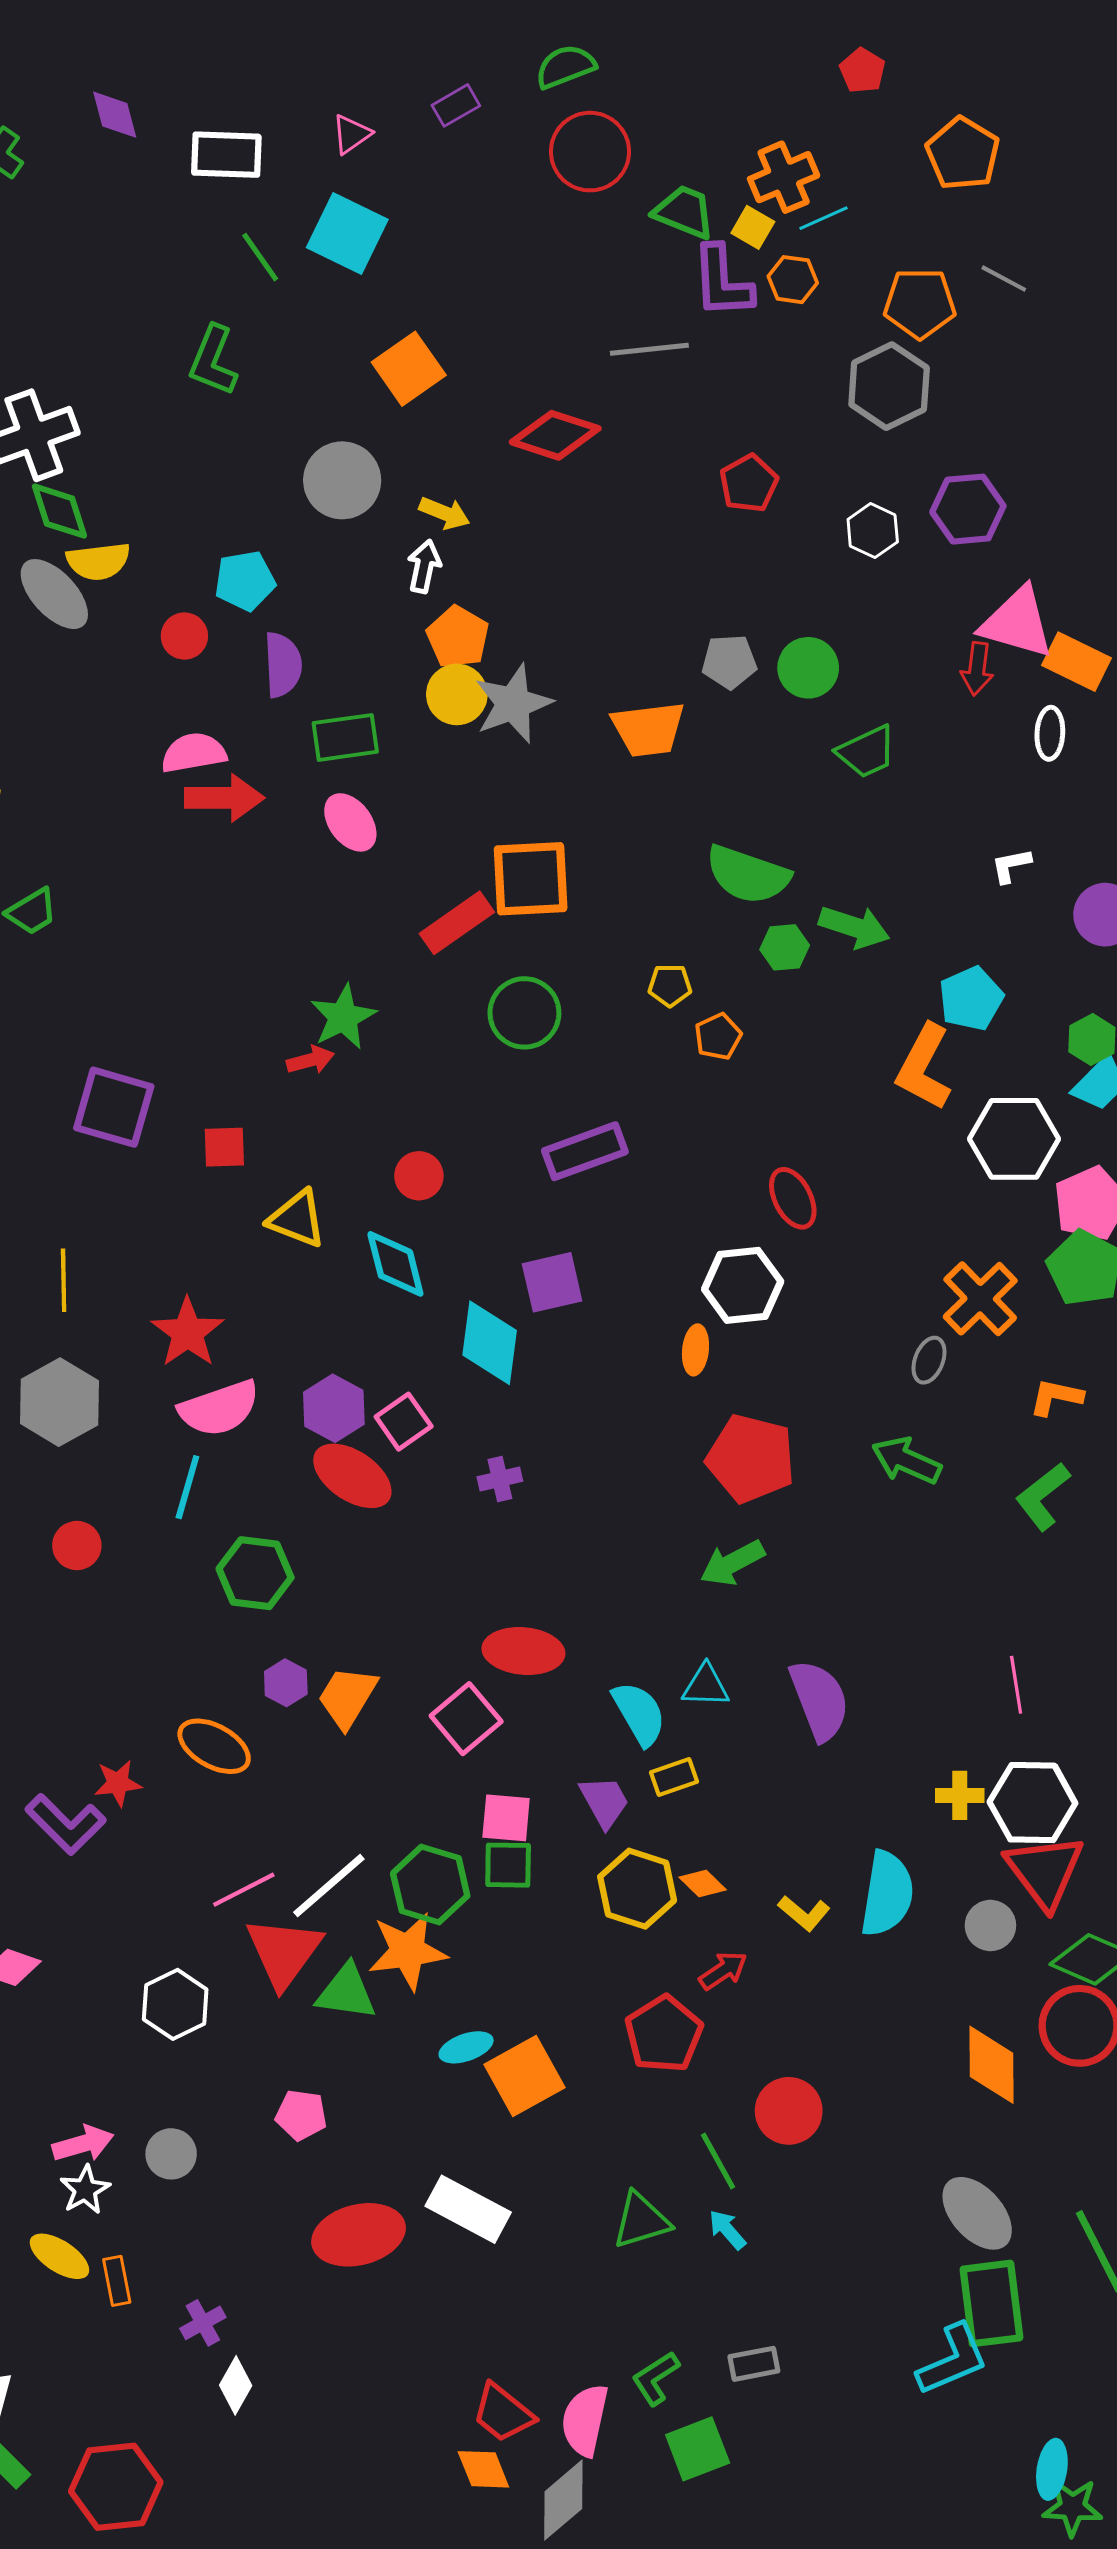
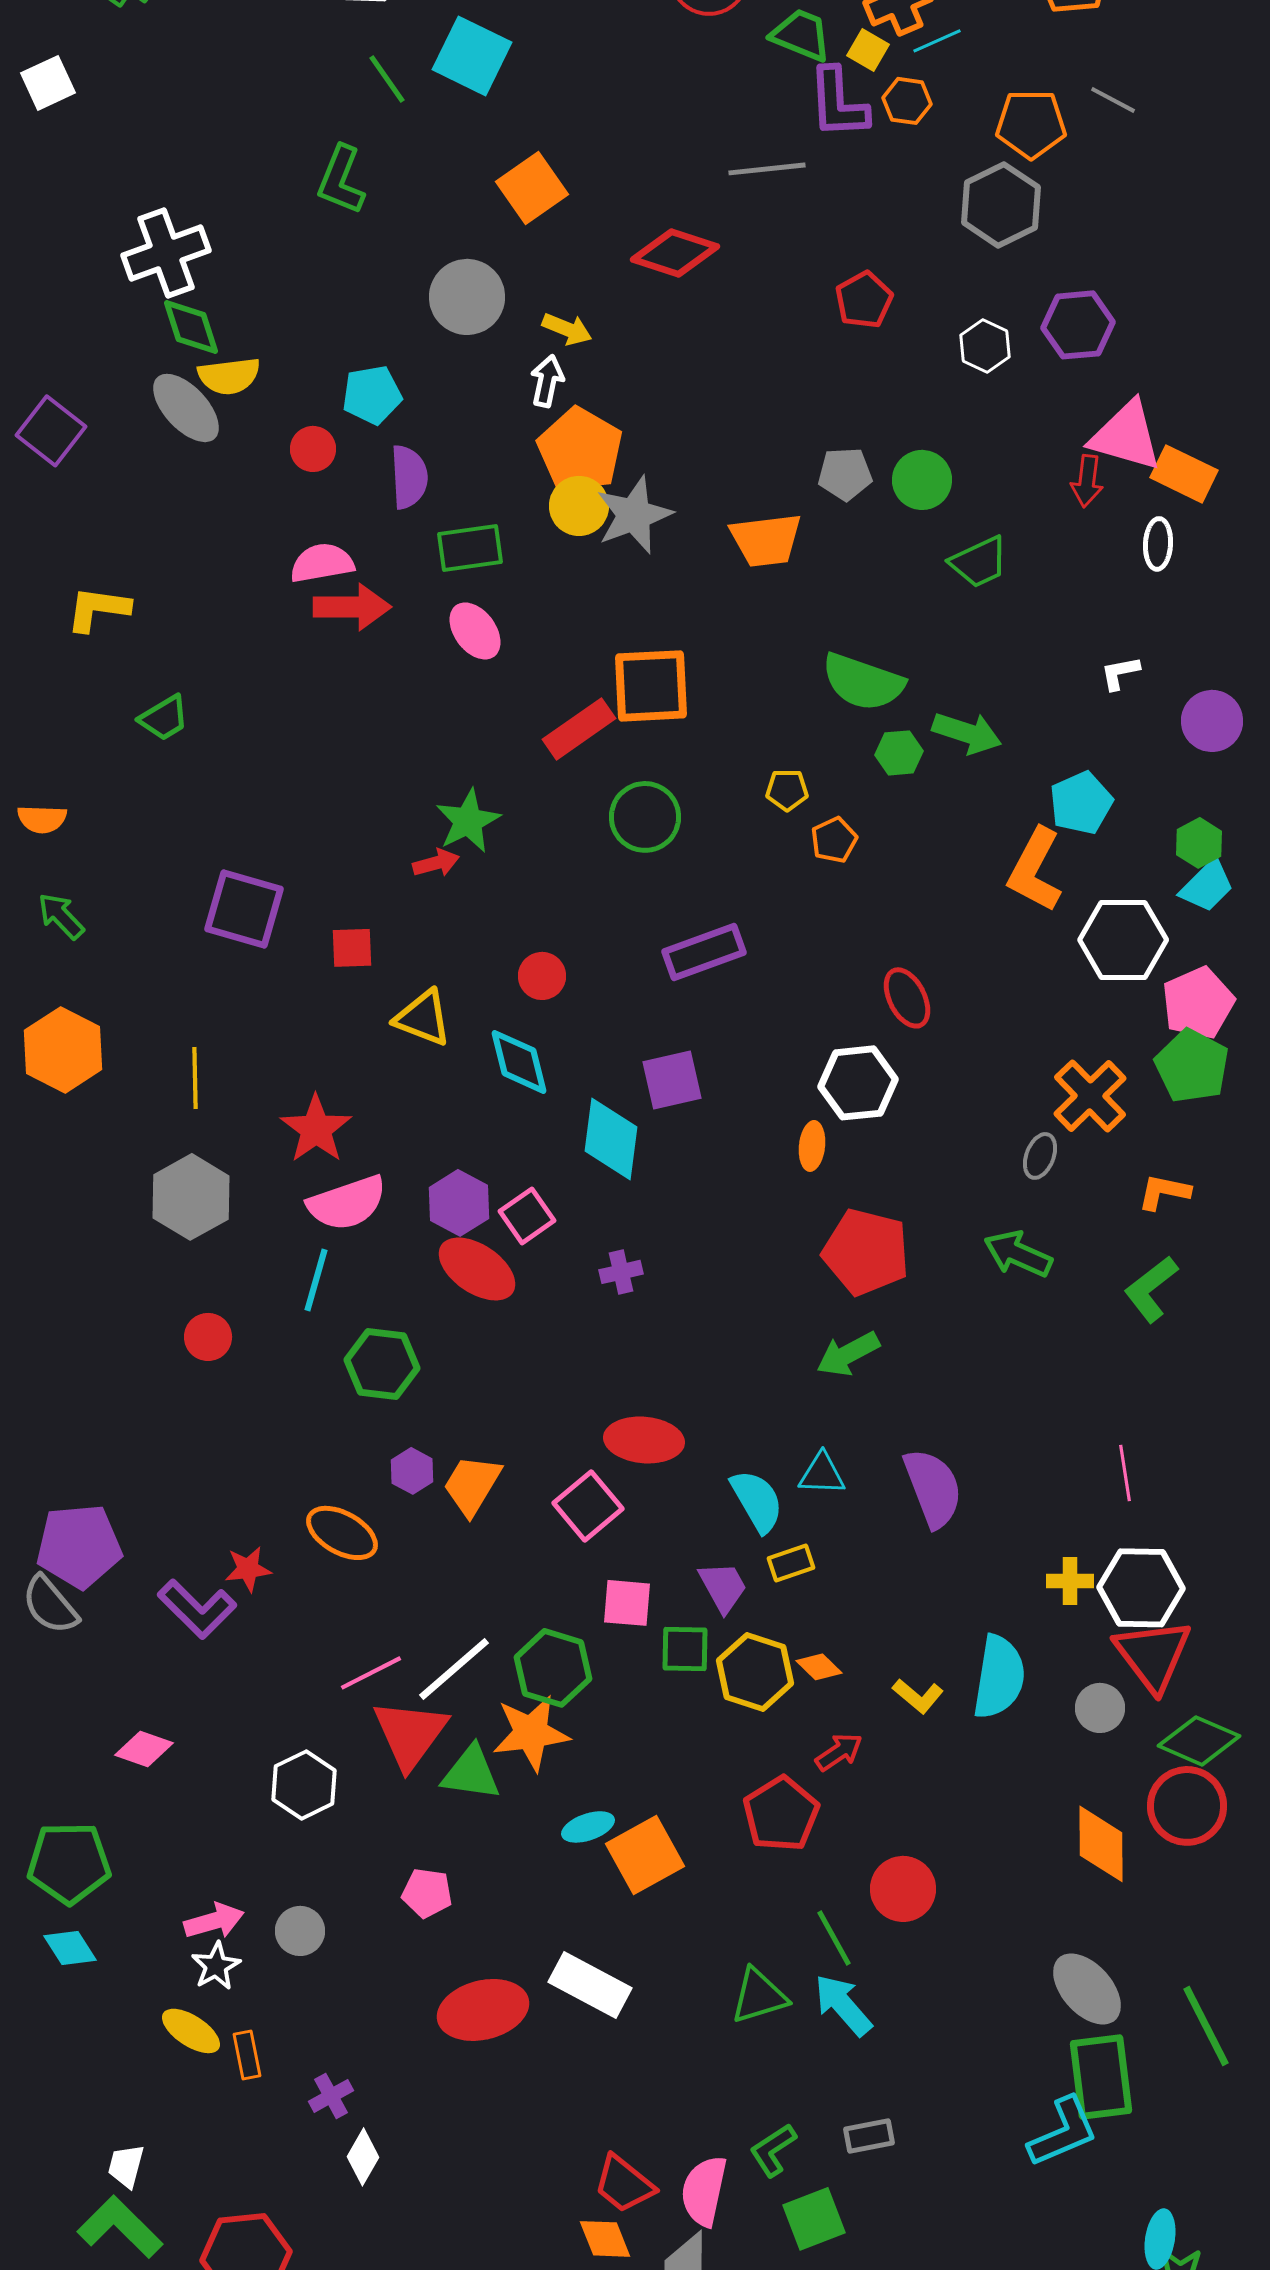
orange pentagon: (458, 637) -> (580, 450), size x1.4
green square: (508, 1865) -> (685, 1649), moved
cyan arrow: (727, 2230) -> (843, 2005), size x1.6

